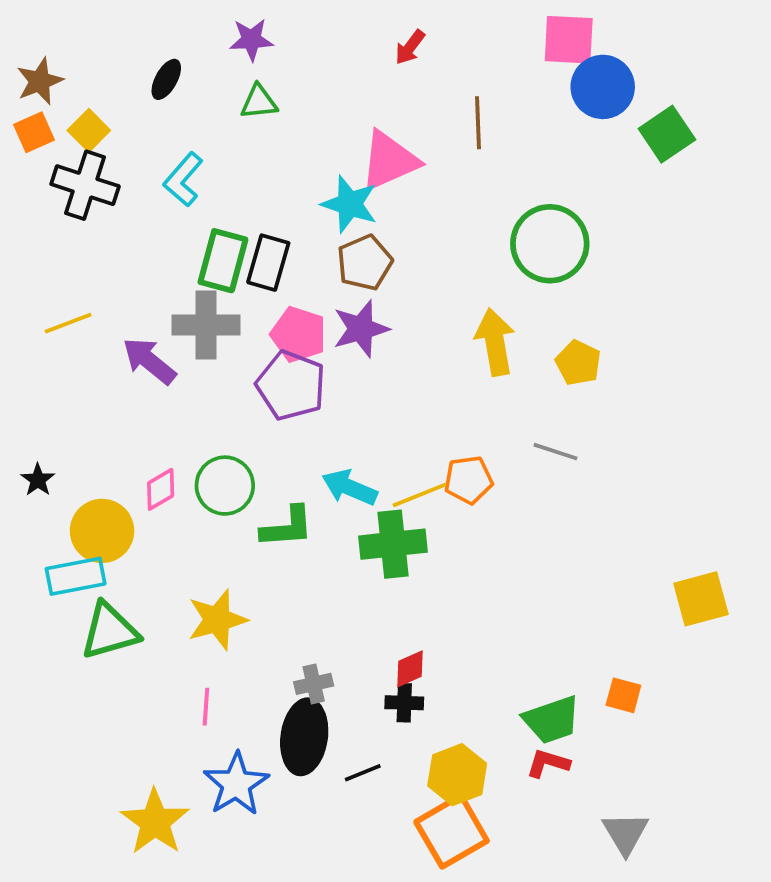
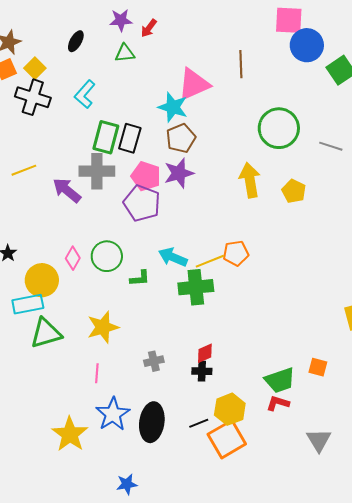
red arrow: (410, 47) -> (149, 28), moved
gray line: (555, 452) -> (331, 146), moved
pink diamond: (161, 489) -> (73, 258), turned -30
green L-shape: (287, 527) -> (140, 278), size x0.7
black ellipse: (304, 737) -> (152, 422), moved
black line: (363, 773) -> (199, 423), moved

